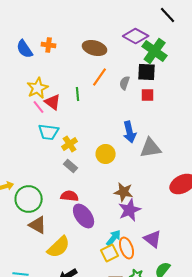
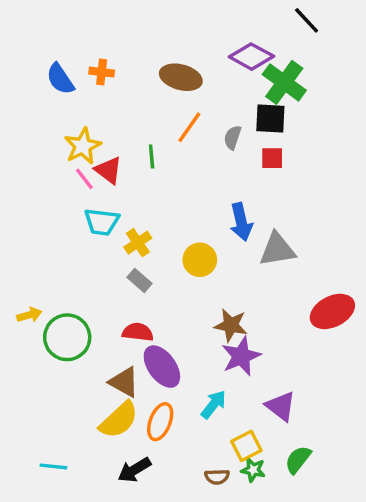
brown triangle: (38, 225) -> (124, 382), moved
orange ellipse: (127, 248) -> (160, 422), moved, turned 40
yellow square: (110, 253) -> (246, 446), moved

